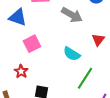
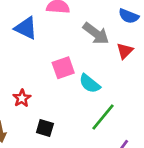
red triangle: (98, 40) -> (125, 51), moved
pink square: (32, 44) -> (63, 68), moved

